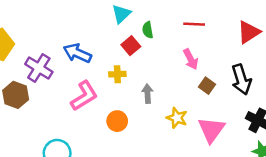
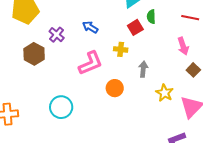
blue arrow: (77, 53) -> (90, 27), size x0.7
purple cross: (39, 68) -> (57, 35), size x0.7

